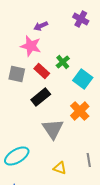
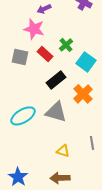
black rectangle: (41, 97) -> (56, 80), moved
gray triangle: (53, 129) -> (56, 112), turned -40
cyan ellipse: (17, 156) -> (23, 116), moved

